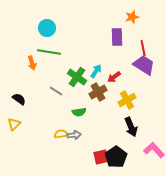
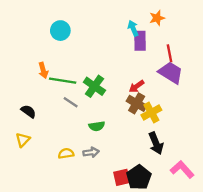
green line: (49, 52) -> (63, 81), moved
cyan arrow: (96, 71) -> (133, 28), moved, turned -56
brown cross: (98, 92) -> (137, 103), moved, turned -30
yellow semicircle: (61, 134) -> (66, 153), moved

